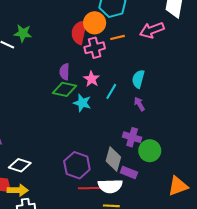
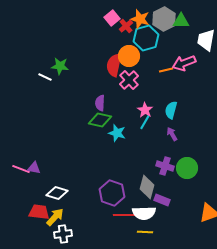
orange line: (117, 37) -> (166, 70), moved
pink cross: (95, 48) -> (129, 80), turned -30
pink star: (92, 79) -> (145, 110), moved
green circle: (150, 151) -> (187, 168), moved
yellow arrow: (18, 190) -> (55, 217), turned -48

